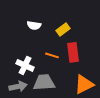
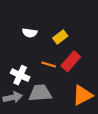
red rectangle: (73, 52) -> (71, 61), turned 48

